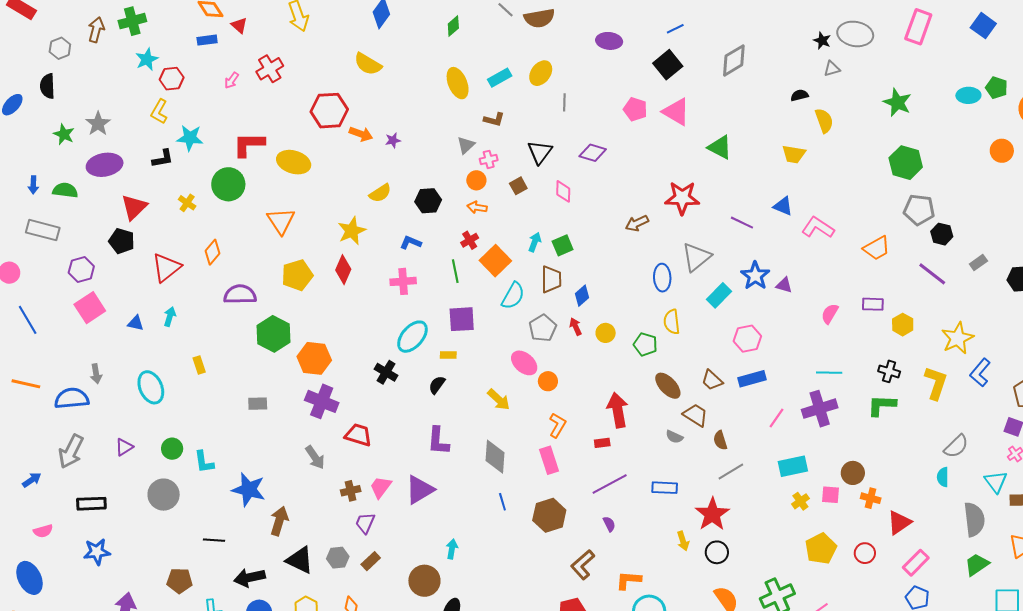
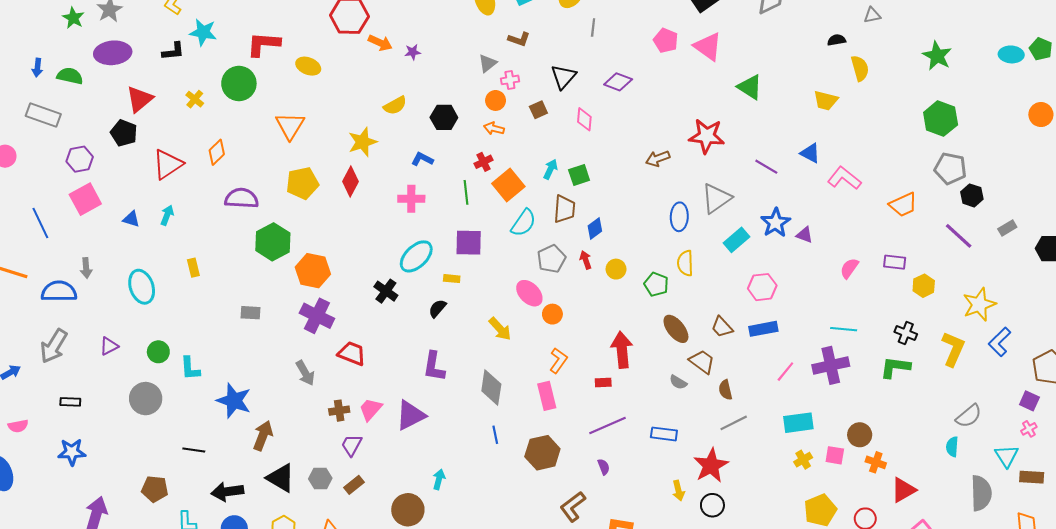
yellow ellipse: (294, 162) -> (308, 66), size x0.7
blue line: (28, 320) -> (40, 223), moved
black rectangle: (91, 504) -> (70, 402), size x0.7

